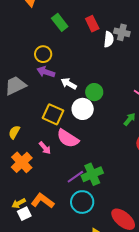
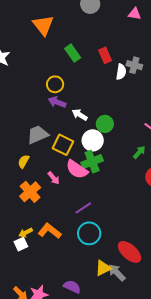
gray trapezoid: (15, 86) -> (38, 135), moved
green cross: (92, 174) -> (92, 162), moved
white square: (24, 214) -> (21, 244), moved

